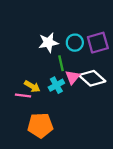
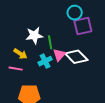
white star: (48, 43) -> (34, 35), moved
cyan circle: (75, 43) -> (75, 13), moved
yellow arrow: (32, 86) -> (20, 54), moved

